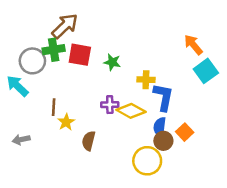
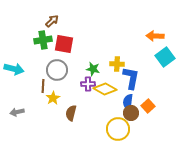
brown arrow: (65, 26) -> (52, 21), size x0.6
orange arrow: (193, 45) -> (155, 36), turned -48
gray circle: (32, 61) -> (57, 70), moved
green star: (112, 62) -> (93, 69), moved
cyan arrow: (17, 86) -> (14, 69), turned 150

